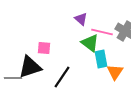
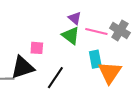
green triangle: (90, 43) -> (71, 36), moved
orange triangle: (115, 72) -> (110, 72), size x1.4

